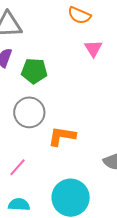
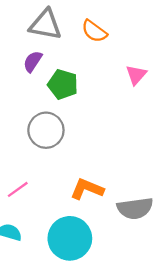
orange semicircle: (79, 15) -> (94, 31), moved
orange L-shape: (62, 136) -> (87, 189), moved

